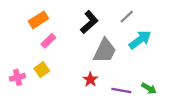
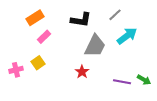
black L-shape: (89, 22) -> (81, 20), turned 50
green arrow: (149, 88) -> (144, 80), moved
purple line: (121, 91) -> (122, 82), moved

